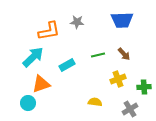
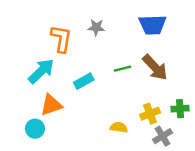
orange L-shape: (49, 31) -> (61, 39), turned -70
brown arrow: (124, 54) -> (155, 67), size x1.6
yellow cross: (118, 79) -> (150, 114), moved

